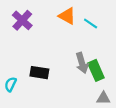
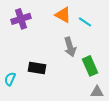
purple cross: (22, 20) -> (21, 19), turned 30
gray arrow: (82, 63) -> (70, 47), moved

